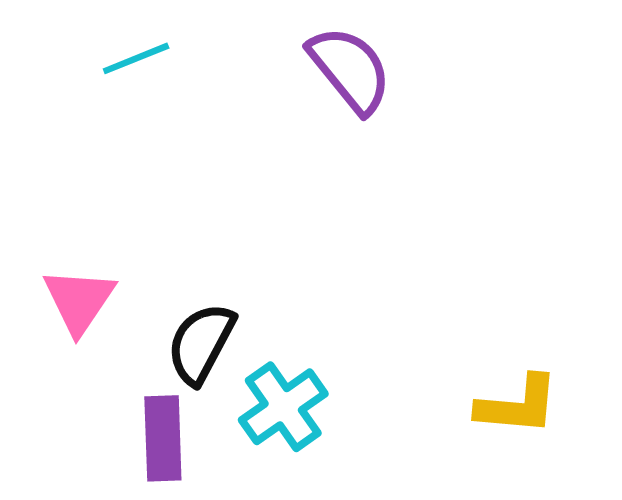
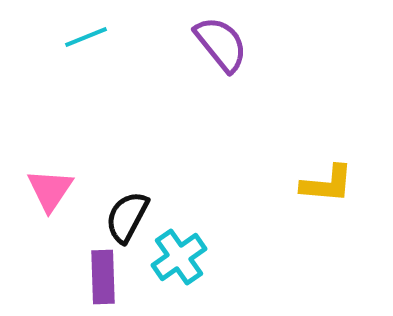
yellow L-shape: (518, 405) -> (327, 184), moved

